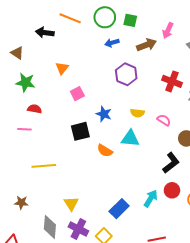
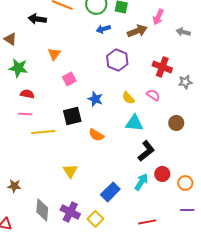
yellow semicircle: (137, 113) -> (128, 98), turned 40
pink semicircle: (164, 120) -> (153, 95), moved
pink line: (24, 129) -> (25, 114), moved
cyan triangle: (130, 138) -> (134, 123), moved
black L-shape: (171, 163) -> (146, 151), moved
yellow line: (44, 166) -> (43, 132), moved
yellow triangle: (71, 204) -> (70, 171), moved

